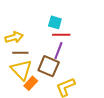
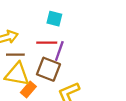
red line: (61, 35) -> (47, 43), moved
yellow triangle: (21, 70) -> (17, 74), turned -35

